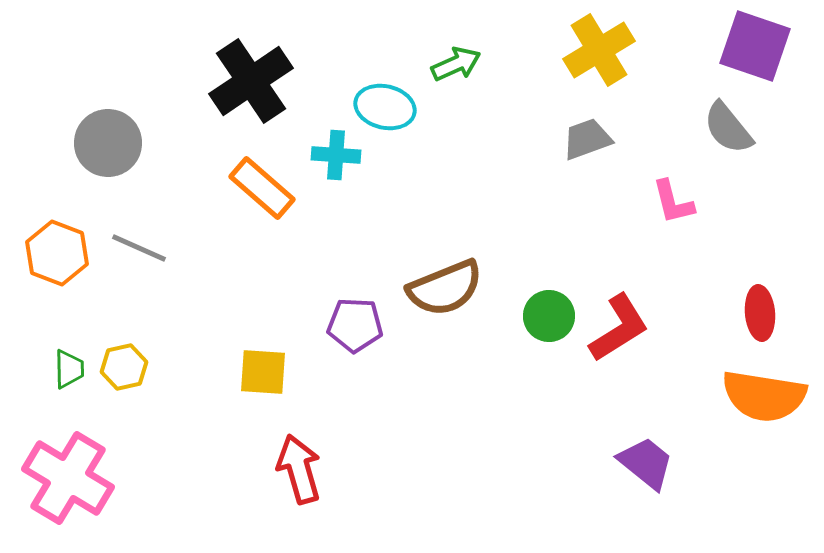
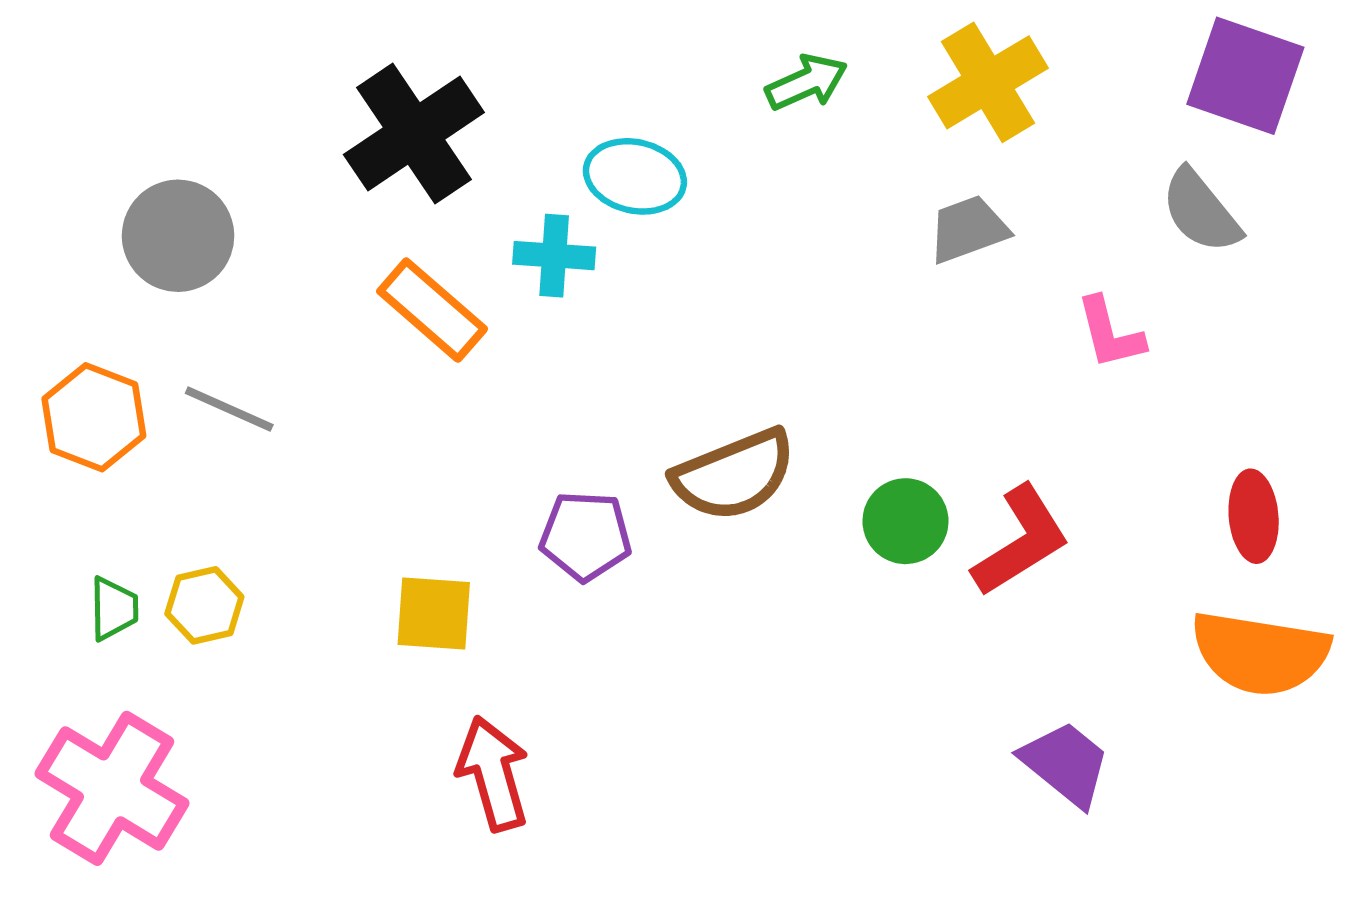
green arrow: (456, 64) -> (807, 82), moved

